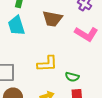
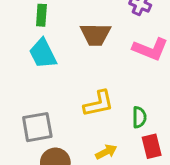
green semicircle: (72, 77) -> (139, 117), turned -96

